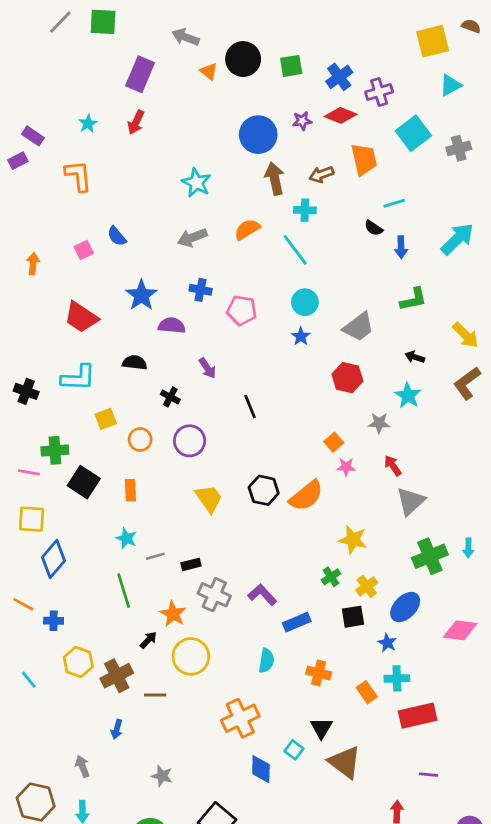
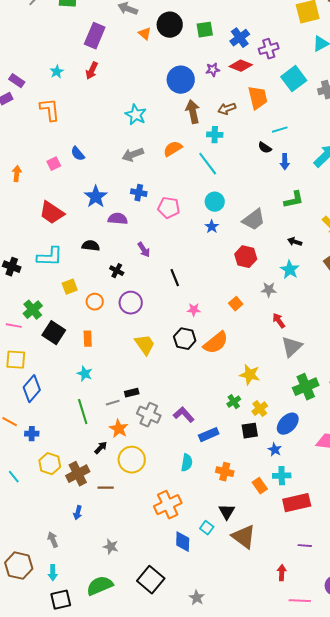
green cross: (55, 450) -> (33, 310), turned -36
pink star: (346, 467) -> (194, 310), moved
gray line: (155, 556) -> (113, 403), moved

